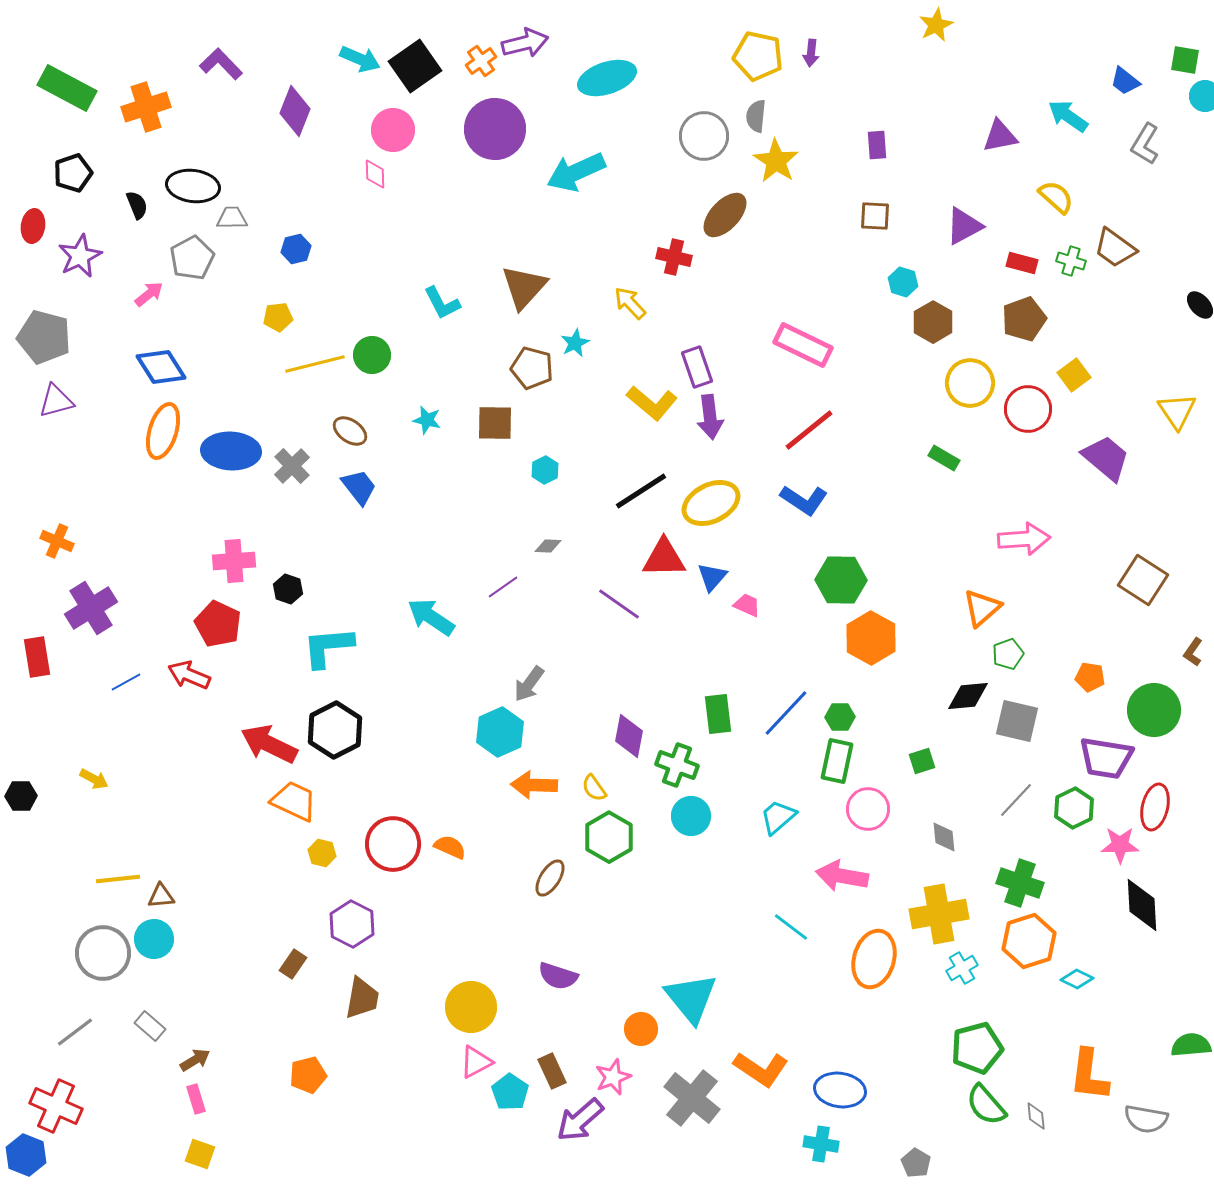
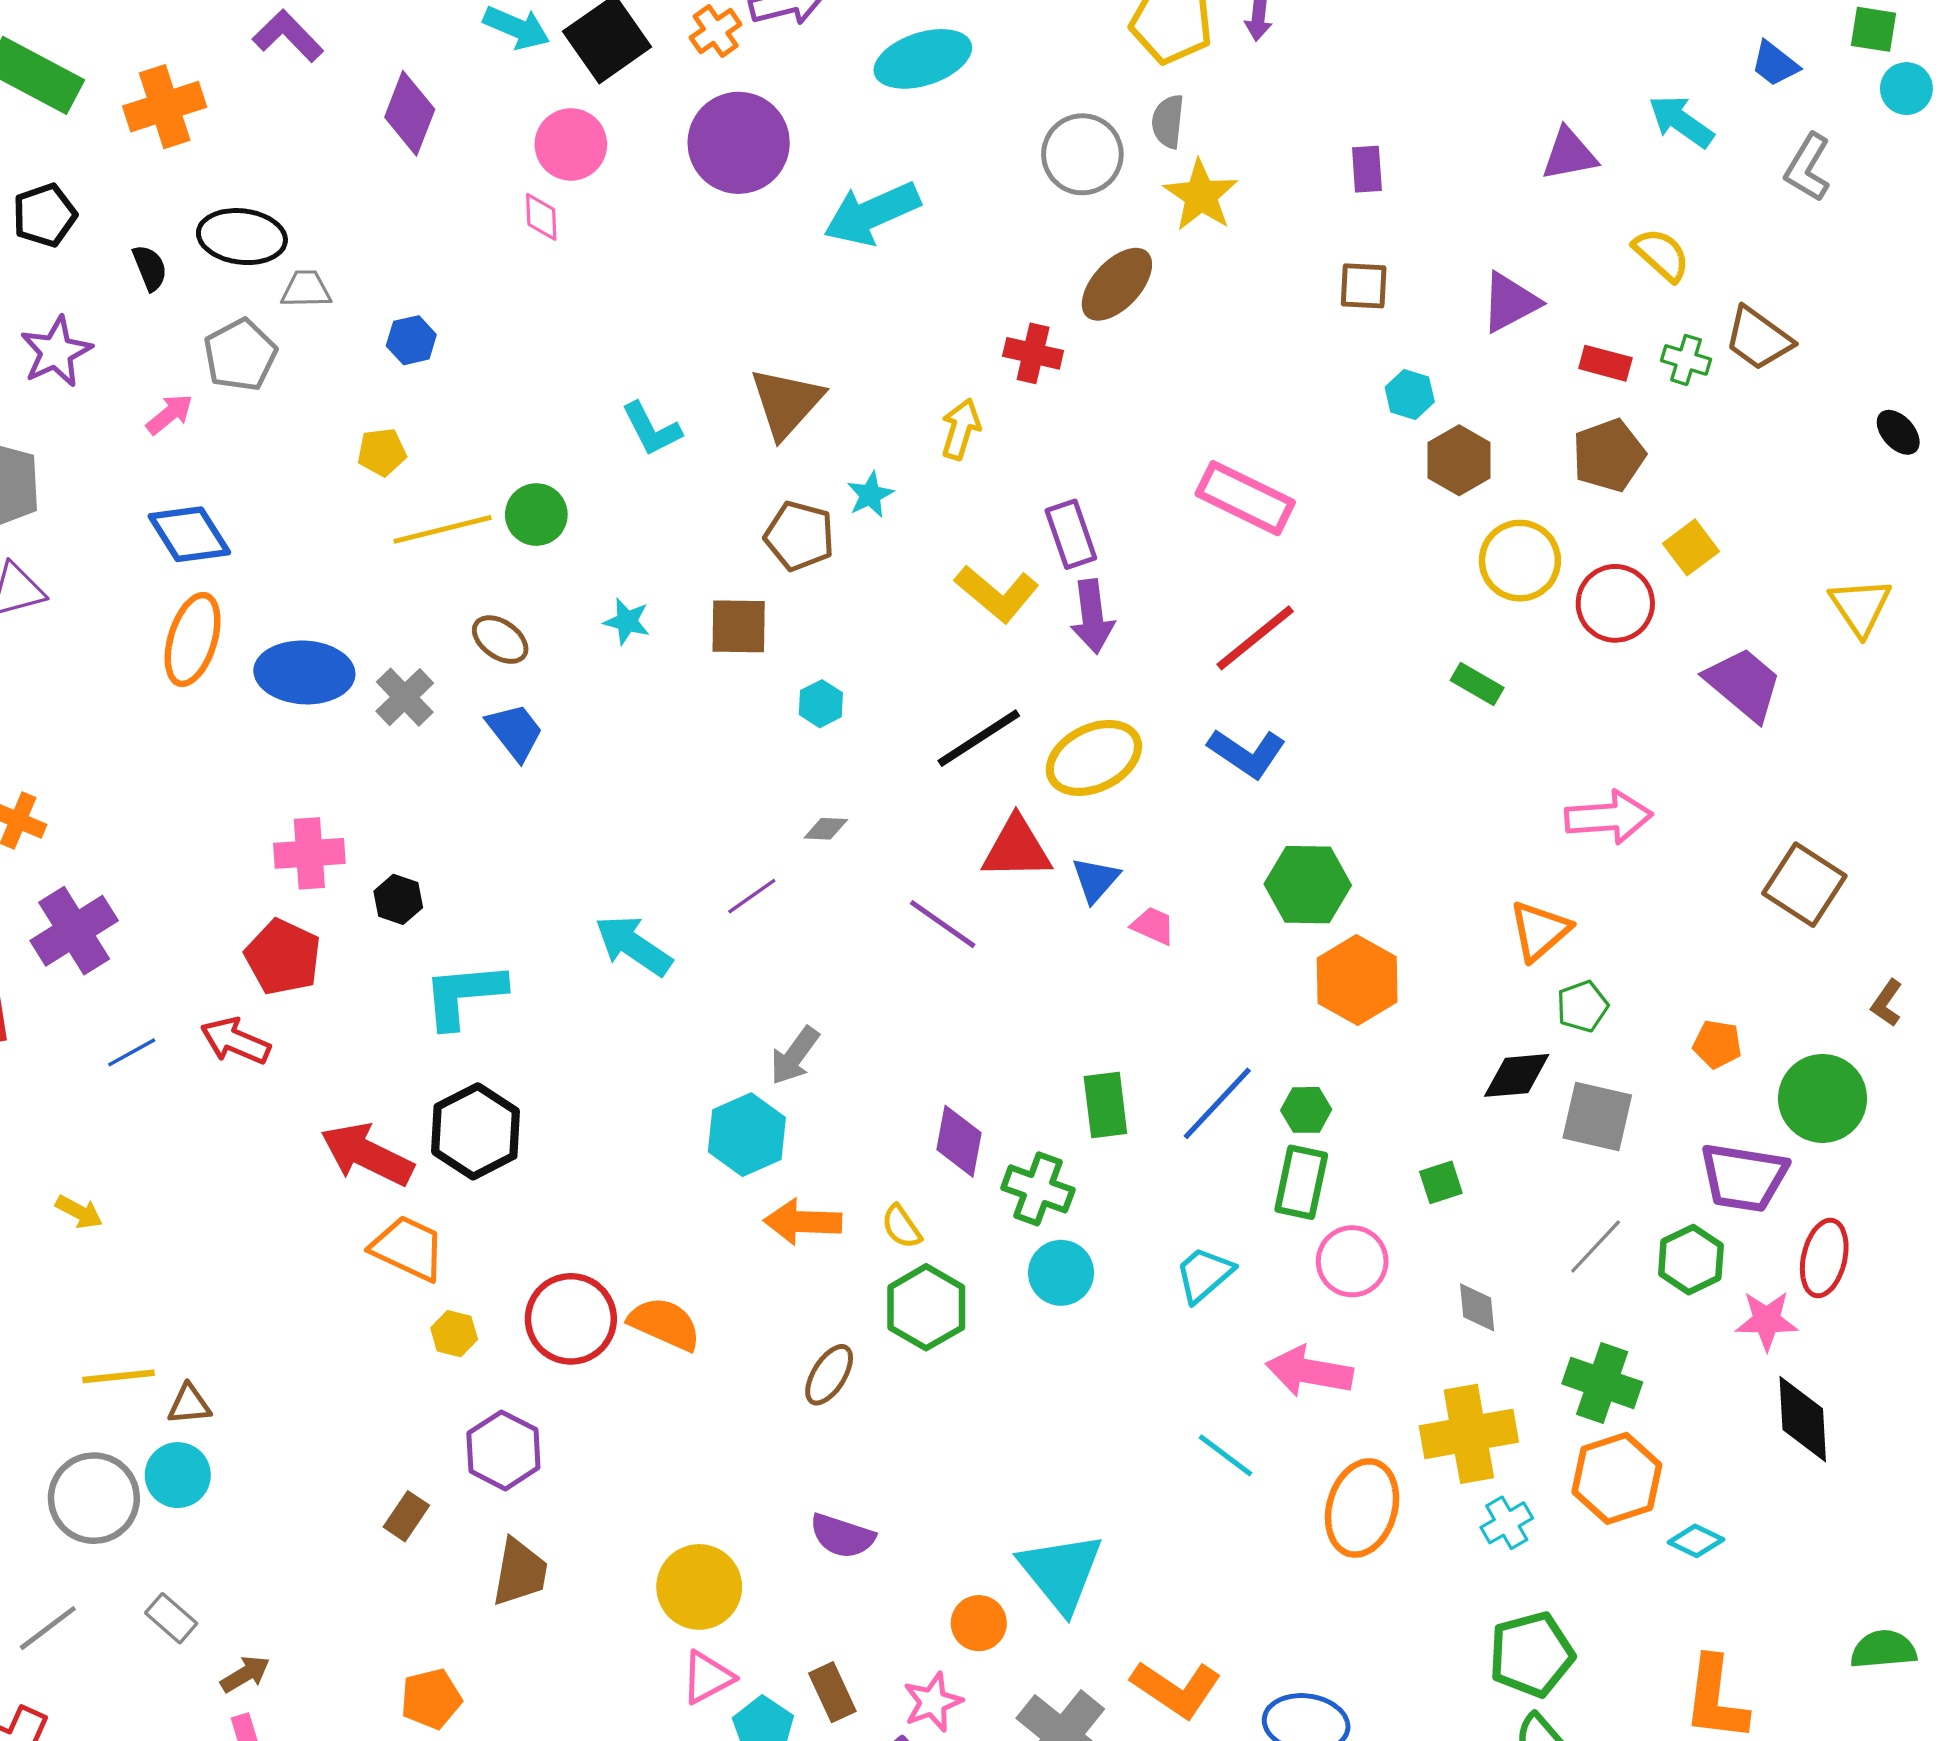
yellow arrow: (630, 303) -> (961, 429), turned 60
orange semicircle: (450, 847) -> (665, 1324), size x1.4

